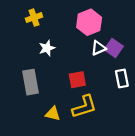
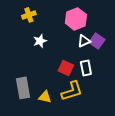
white rectangle: (122, 79) -> (86, 68), moved
red square: (77, 80) -> (66, 68), turned 35
gray rectangle: (30, 82) -> (23, 88), moved

